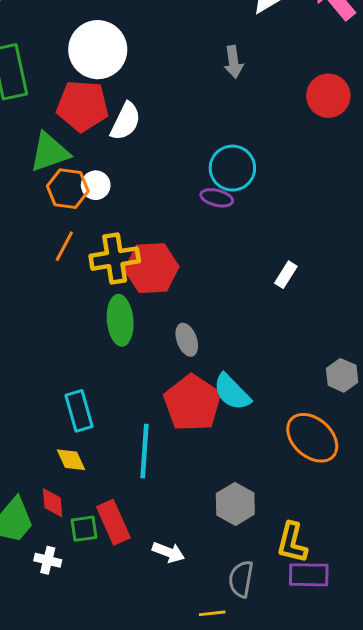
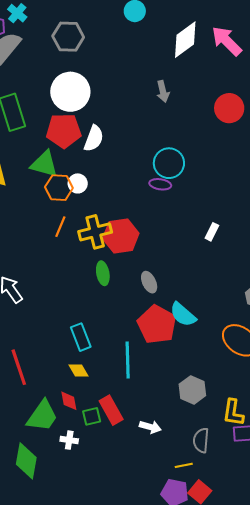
green triangle: (49, 152) -> (44, 164), turned 40
green ellipse: (120, 320) -> (103, 273), size x0.7

